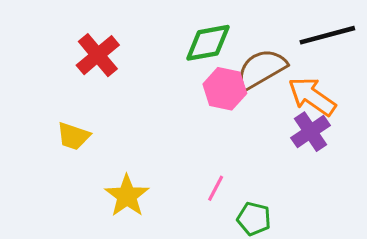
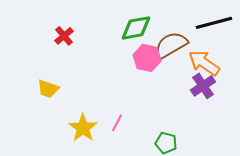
red cross: (98, 55) -> (64, 36), size x0.7
pink line: (216, 188) -> (117, 123), moved

